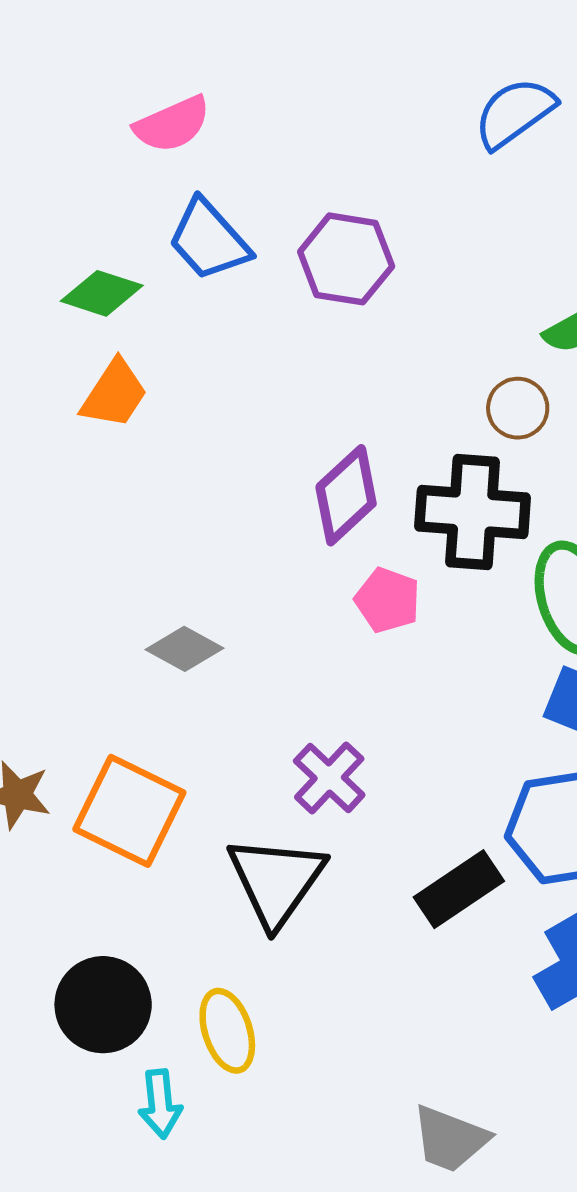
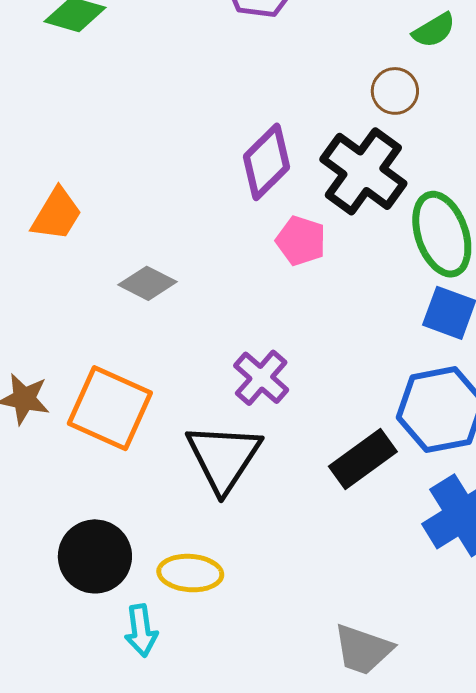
orange trapezoid: (114, 394) -> (57, 214), moved
black cross: (473, 512) -> (363, 171), turned 34
yellow ellipse: (227, 1031) -> (190, 573), turned -66

